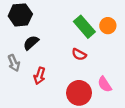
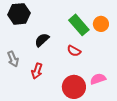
black semicircle: (31, 43) -> (42, 40), moved
pink semicircle: (105, 84) -> (98, 79), turned 105

